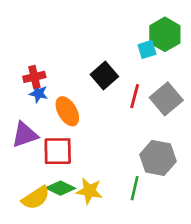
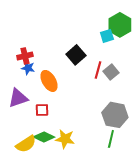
gray square: (166, 99) -> (111, 72), moved, size x0.7
red square: (58, 151) -> (42, 110), size x0.6
green line: (135, 188) -> (111, 139), moved

